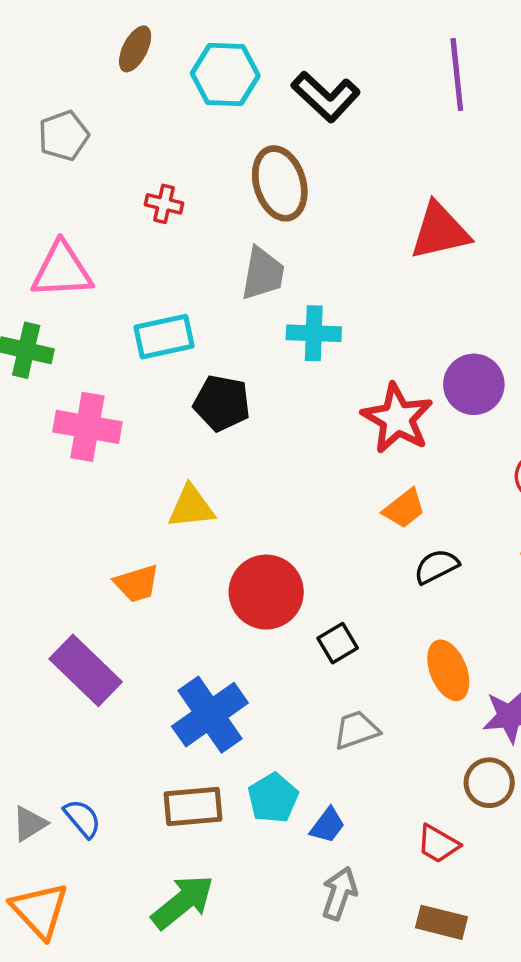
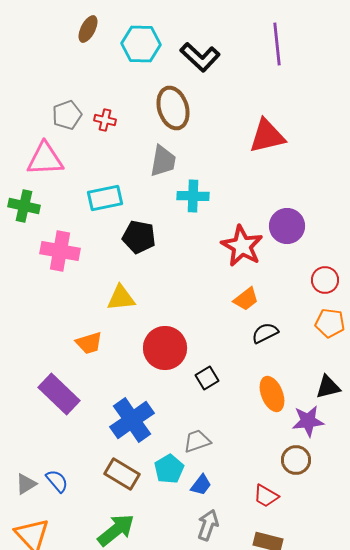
gray pentagon: (64, 136) -> (67, 115), moved
gray trapezoid: (356, 730) -> (197, 441), moved
brown rectangle: (193, 807) -> (122, 474), turned 36

